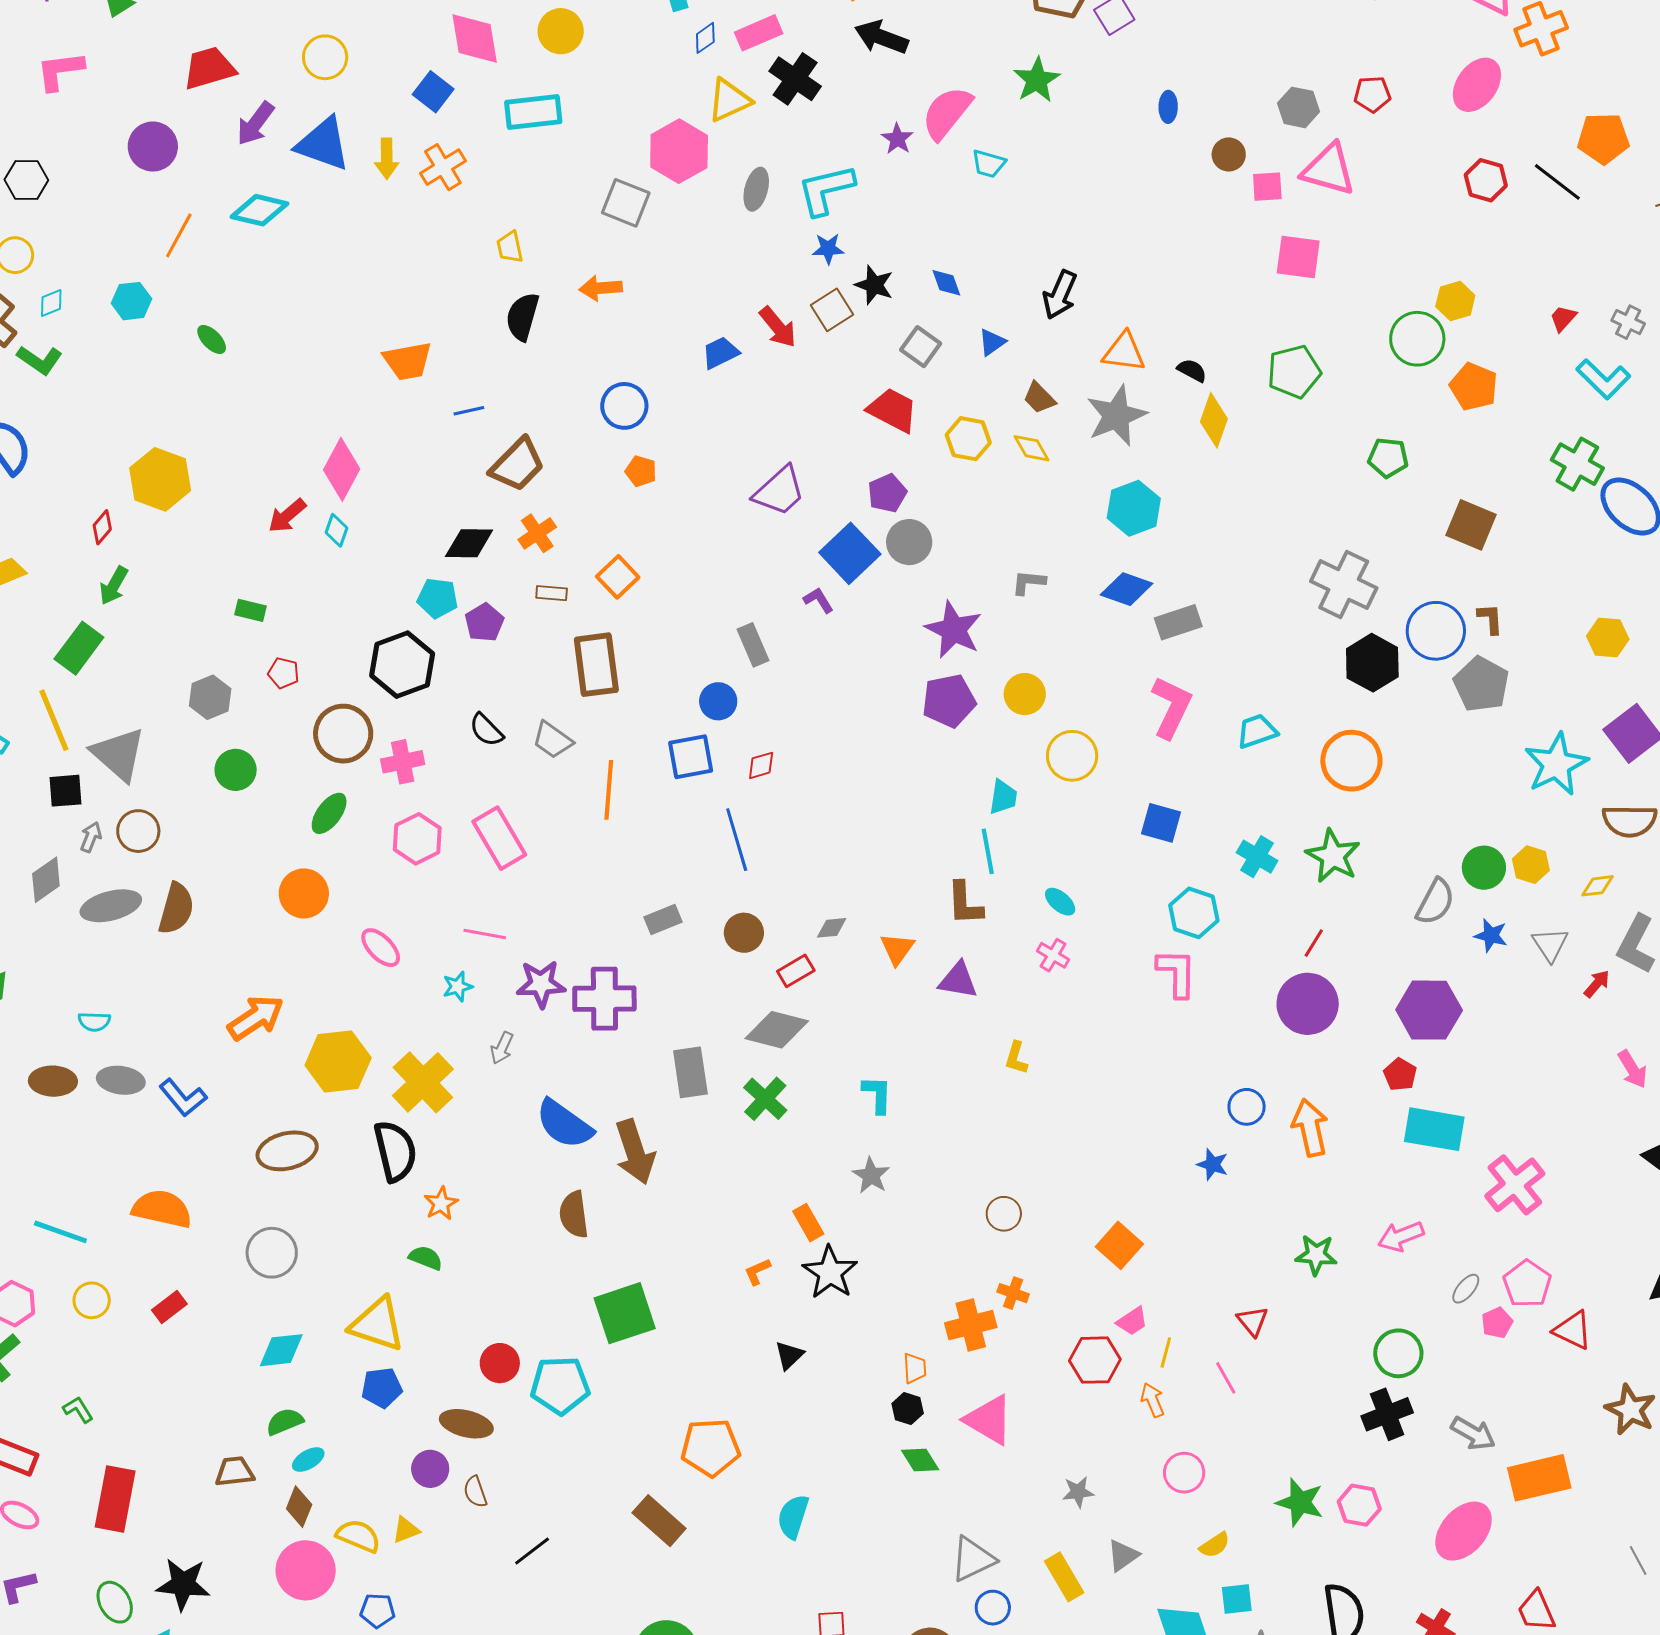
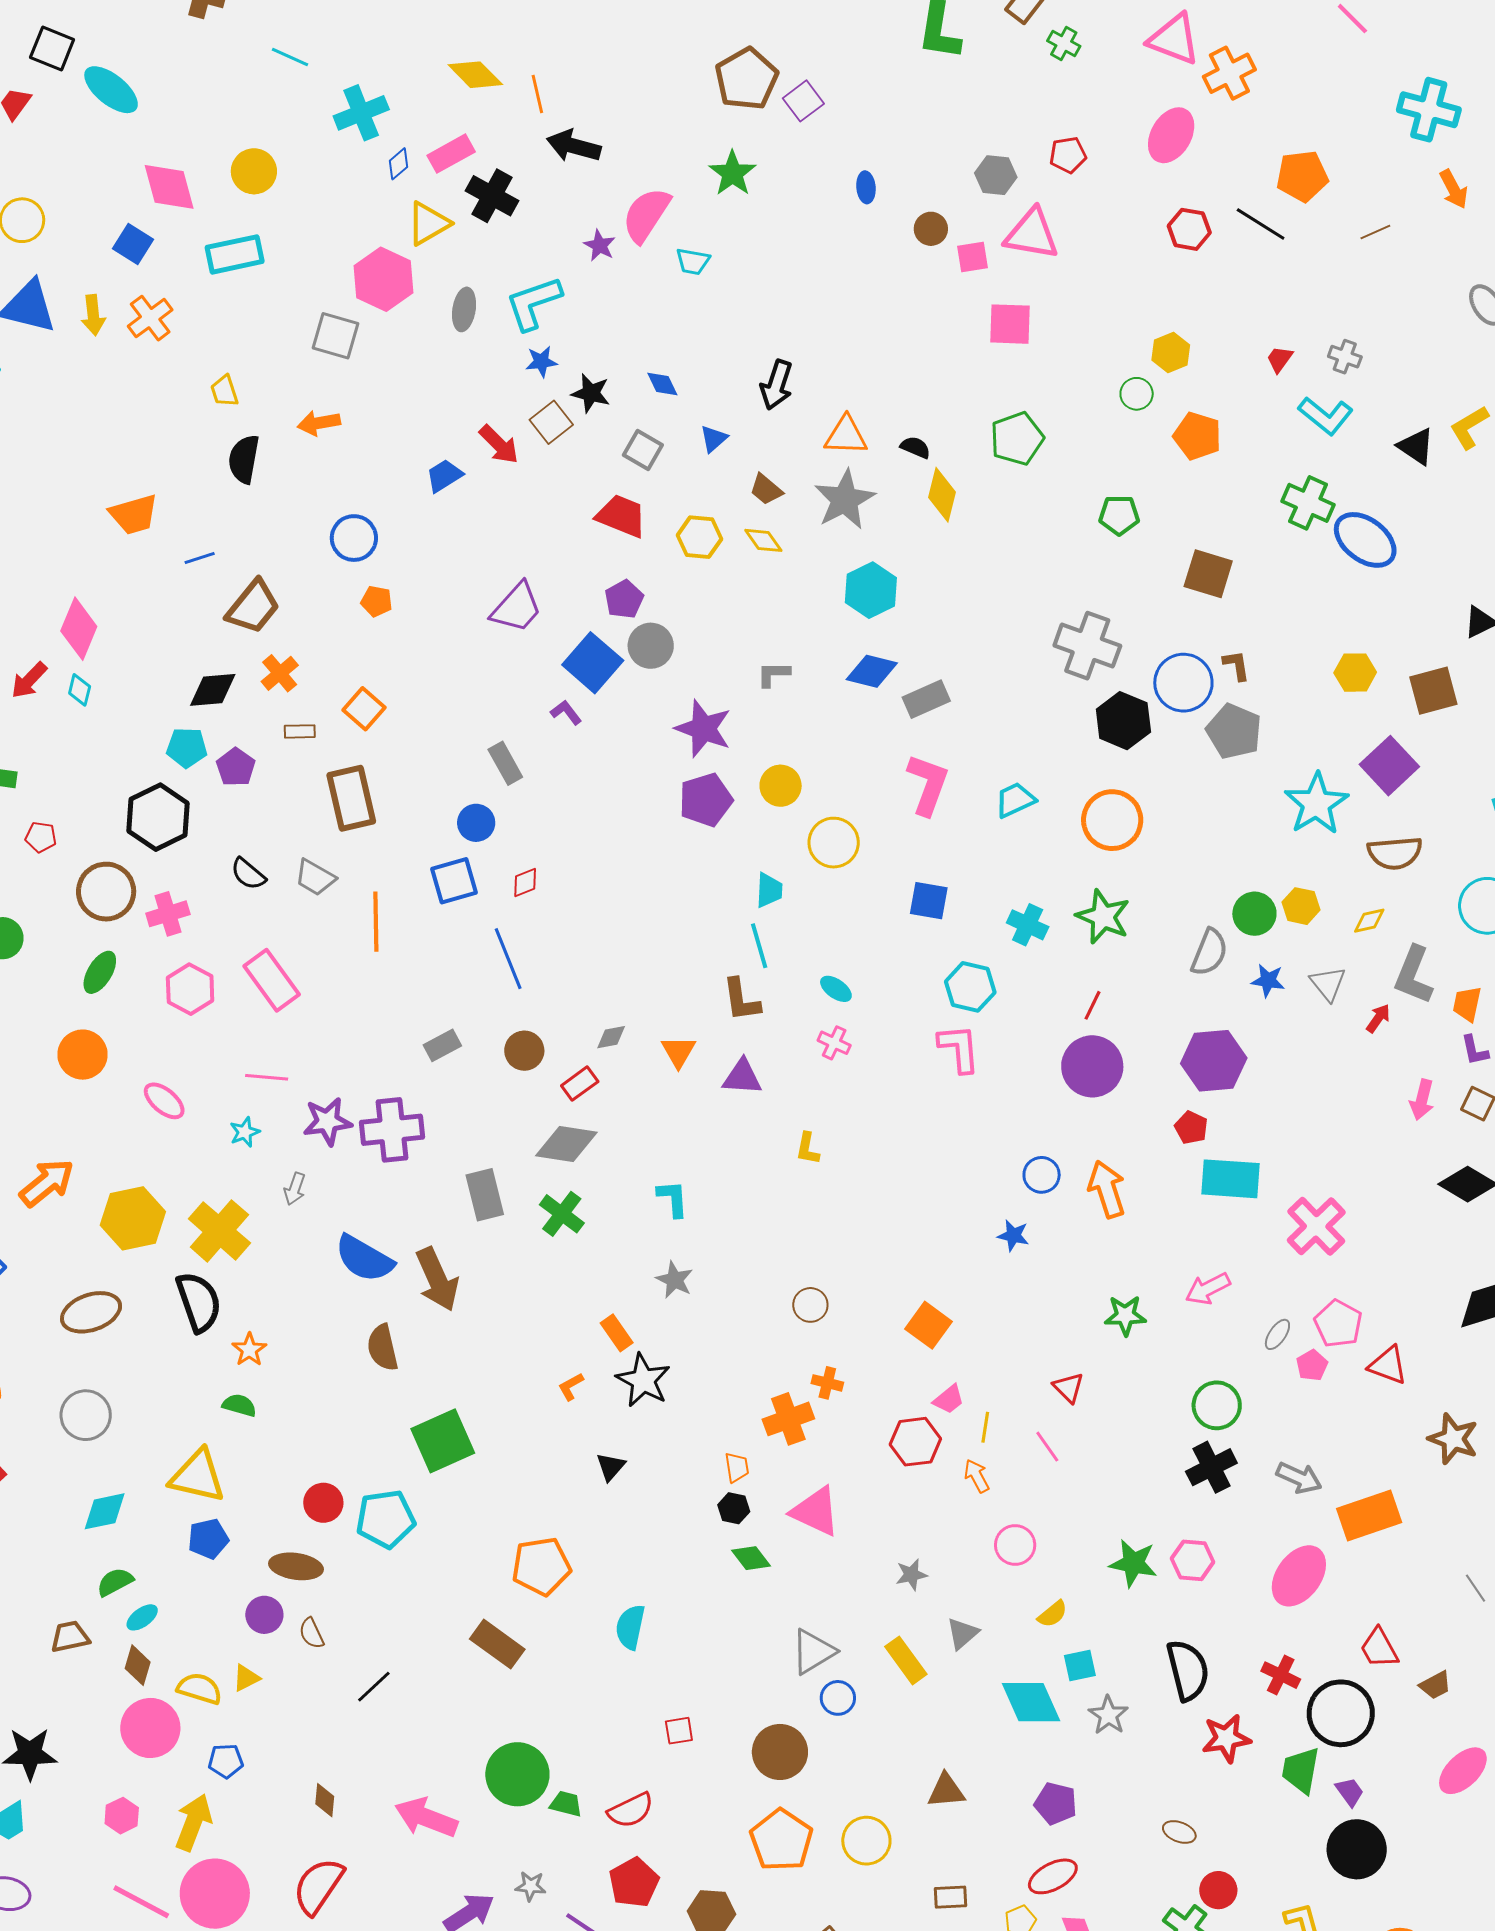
green circle: (1417, 339) -> (1137, 394), size x0.6
pink arrow: (1632, 1069) -> (1422, 1100), turned 51

